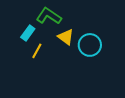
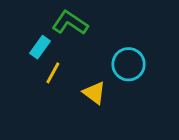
yellow triangle: (66, 37) -> (94, 93), moved

